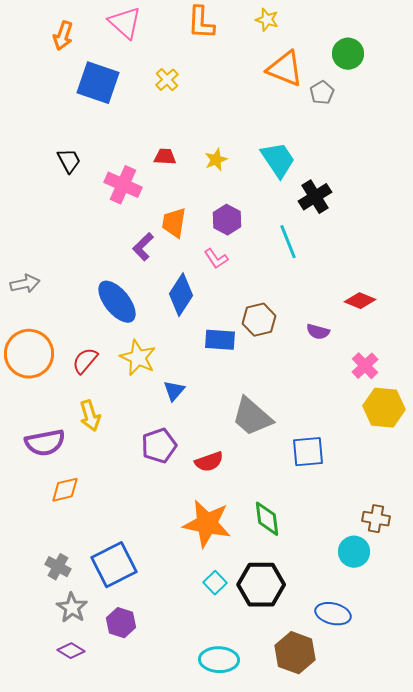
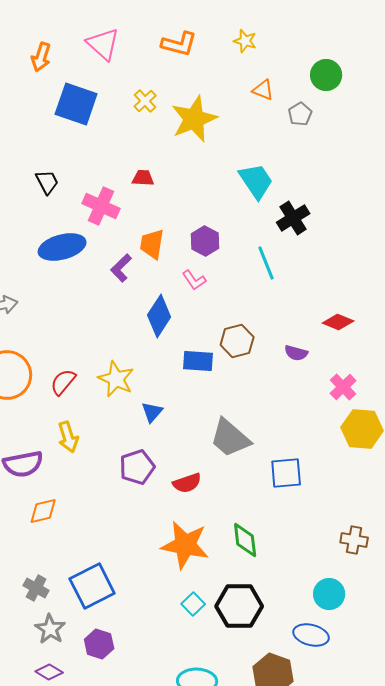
orange L-shape: (201, 23) -> (179, 44), turned -78
orange triangle: (285, 69) -> (263, 90), size x0.6
yellow star: (216, 160) -> (194, 119), moved, size x2.0
blue ellipse: (117, 302) -> (62, 247), moved, turned -66
cyan circle: (354, 552) -> (329, 594), moved

